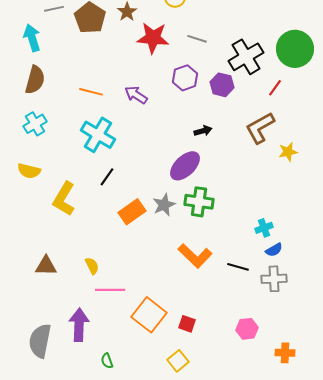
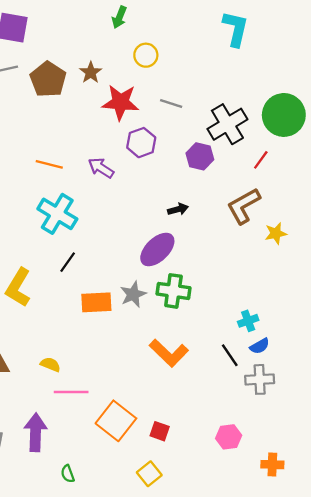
purple hexagon: (185, 78) -> (141, 143), moved
orange rectangle: (132, 212) -> (96, 302), turned 32
yellow semicircle: (92, 266) -> (50, 364), turned -42
black line: (238, 267) -> (230, 355), moved, turned 40

